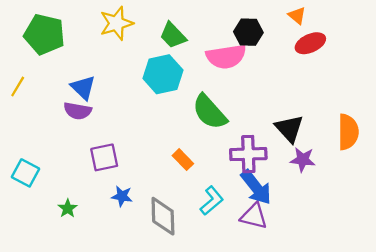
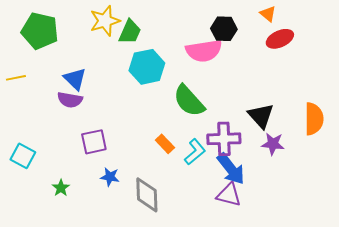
green trapezoid: (173, 35) -> (130, 32), moved, turned -112
yellow line: (18, 86) -> (16, 78), turned 48
cyan L-shape: (212, 201) -> (195, 152), moved

